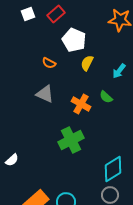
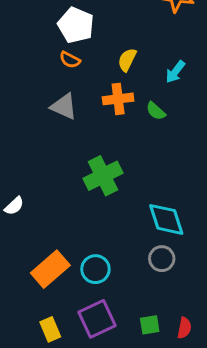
white pentagon: (74, 40) -> (76, 25), moved
orange cross: (81, 104) -> (118, 99), moved, turned -36
cyan diamond: (113, 169) -> (166, 219), turned -76

